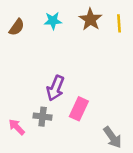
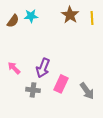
cyan star: (53, 21) -> (31, 16), moved
pink arrow: (17, 127) -> (14, 68), moved
gray arrow: (112, 137) -> (87, 91), moved

